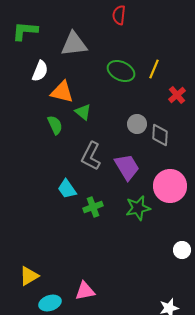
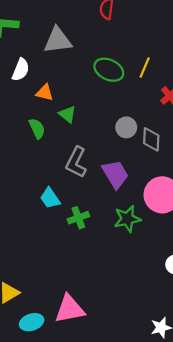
orange triangle: (62, 92) -> (45, 93), size x0.7
pink triangle: (85, 291) -> (70, 309), size x1.4

